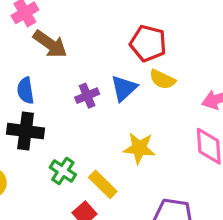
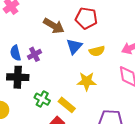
brown arrow: (50, 44) -> (54, 26), moved
yellow semicircle: (162, 79) -> (97, 51), moved, turned -35
purple cross: (87, 96) -> (34, 54), moved

